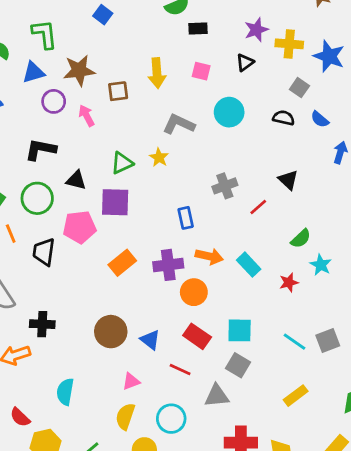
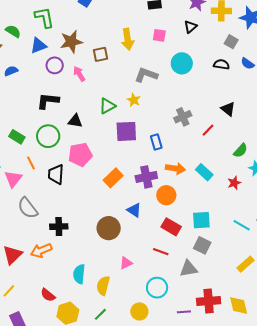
purple square: (115, 202) -> (126, 131), moved
blue triangle: (150, 340) -> (134, 210), moved
yellow semicircle: (125, 416) -> (103, 286), moved

